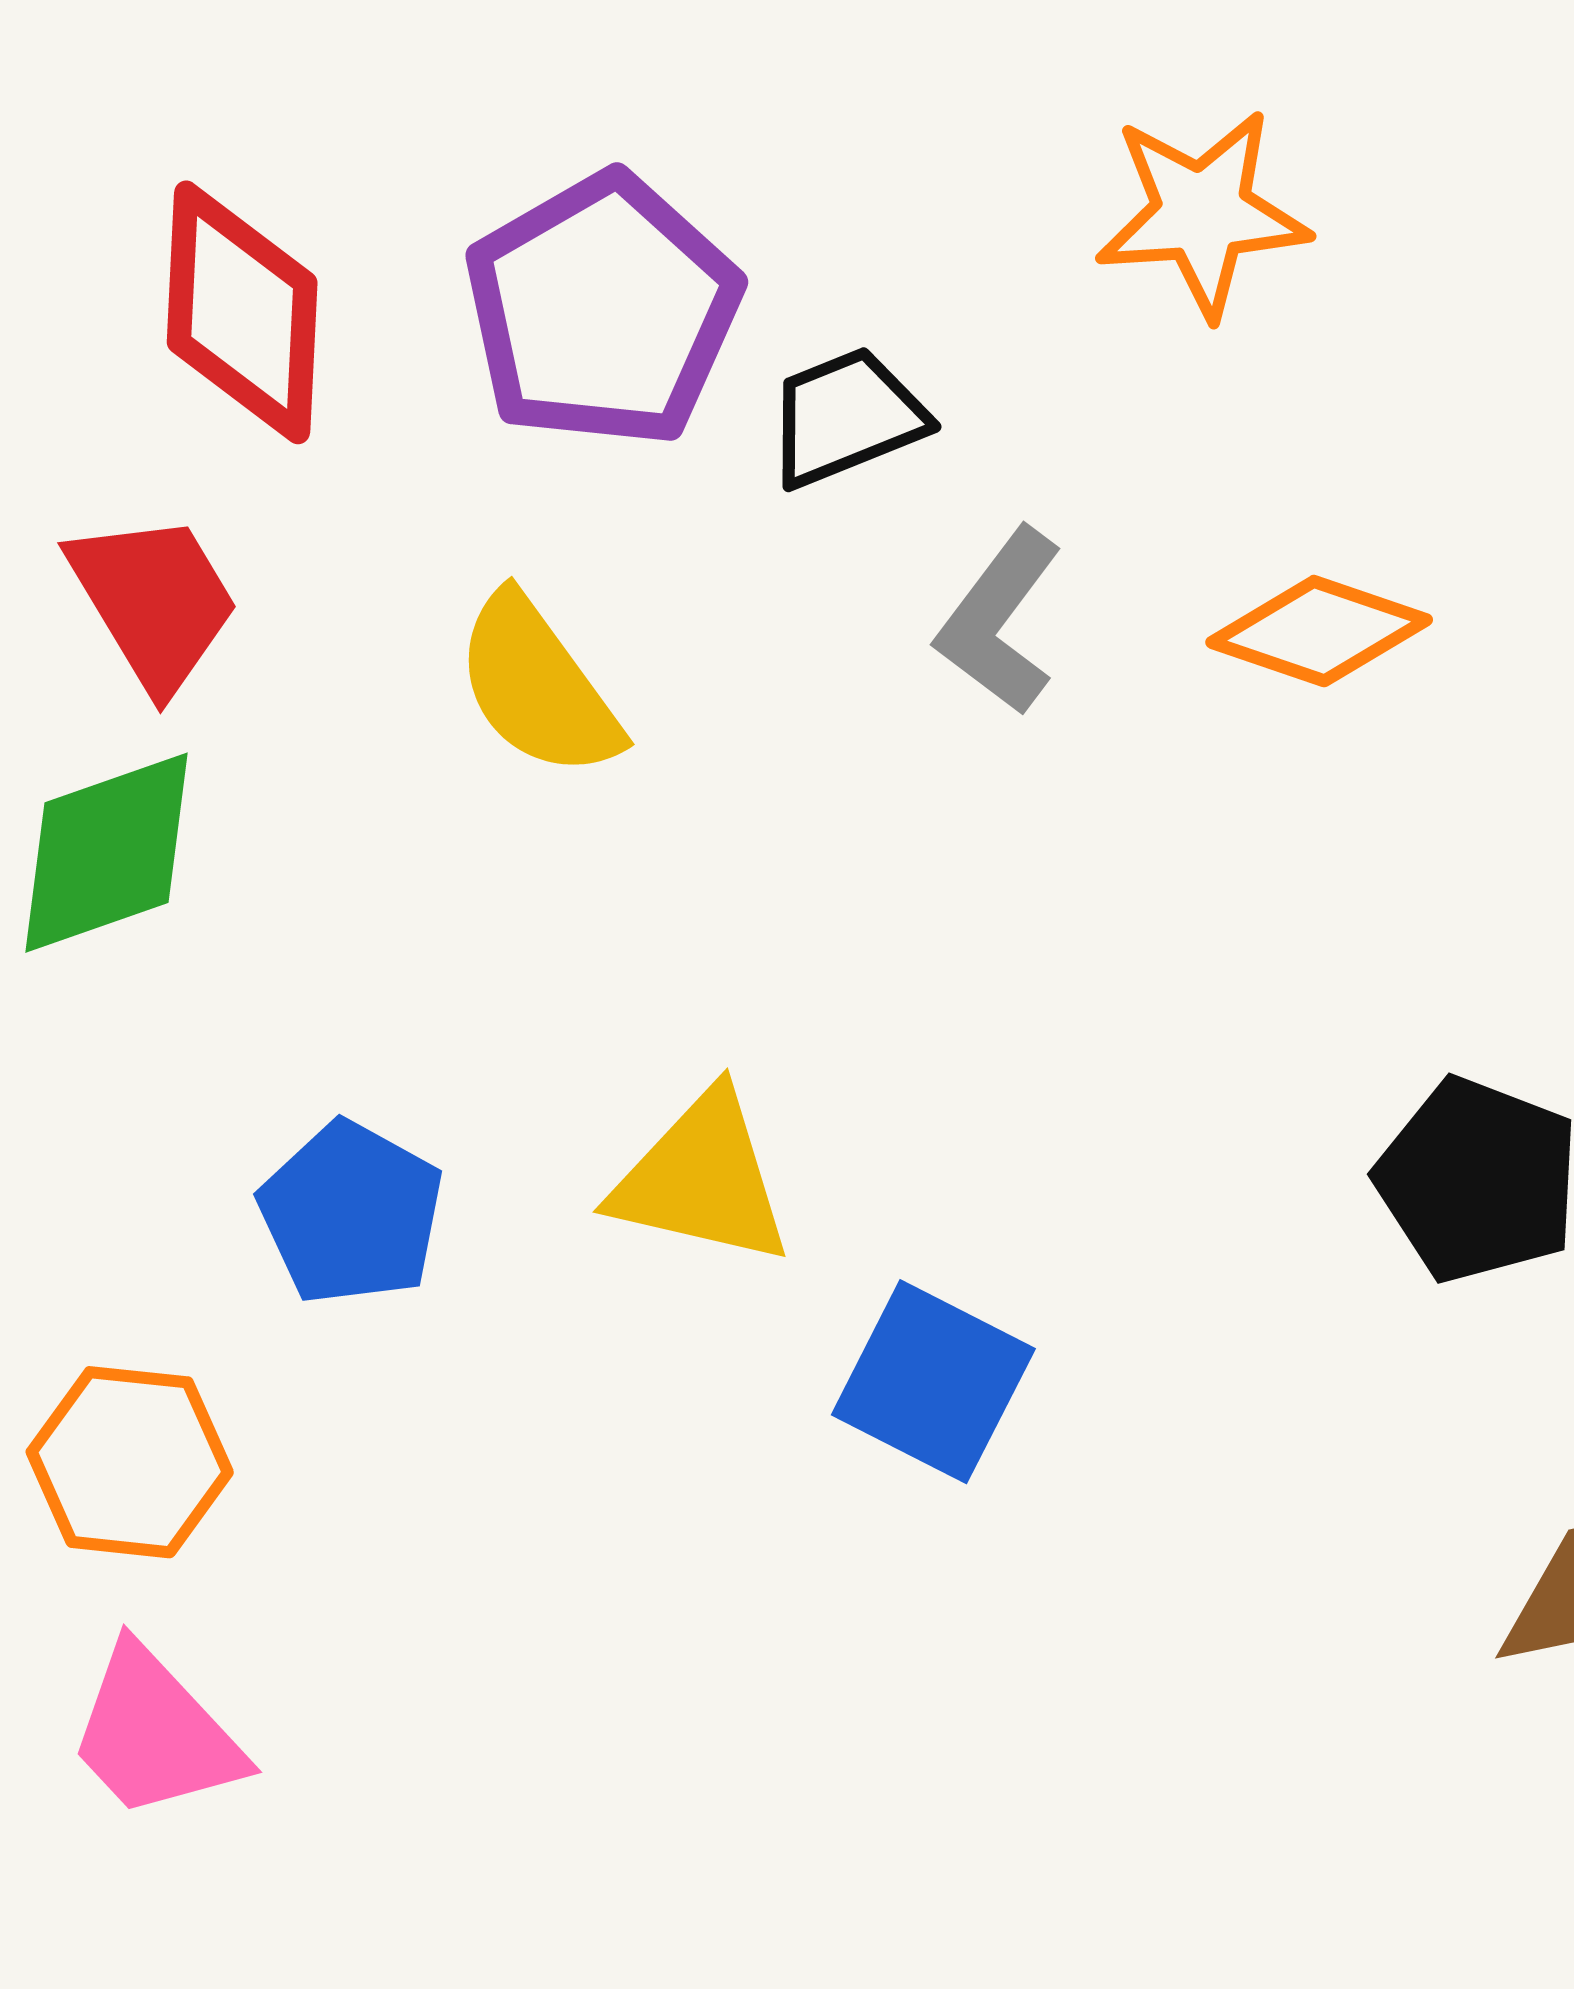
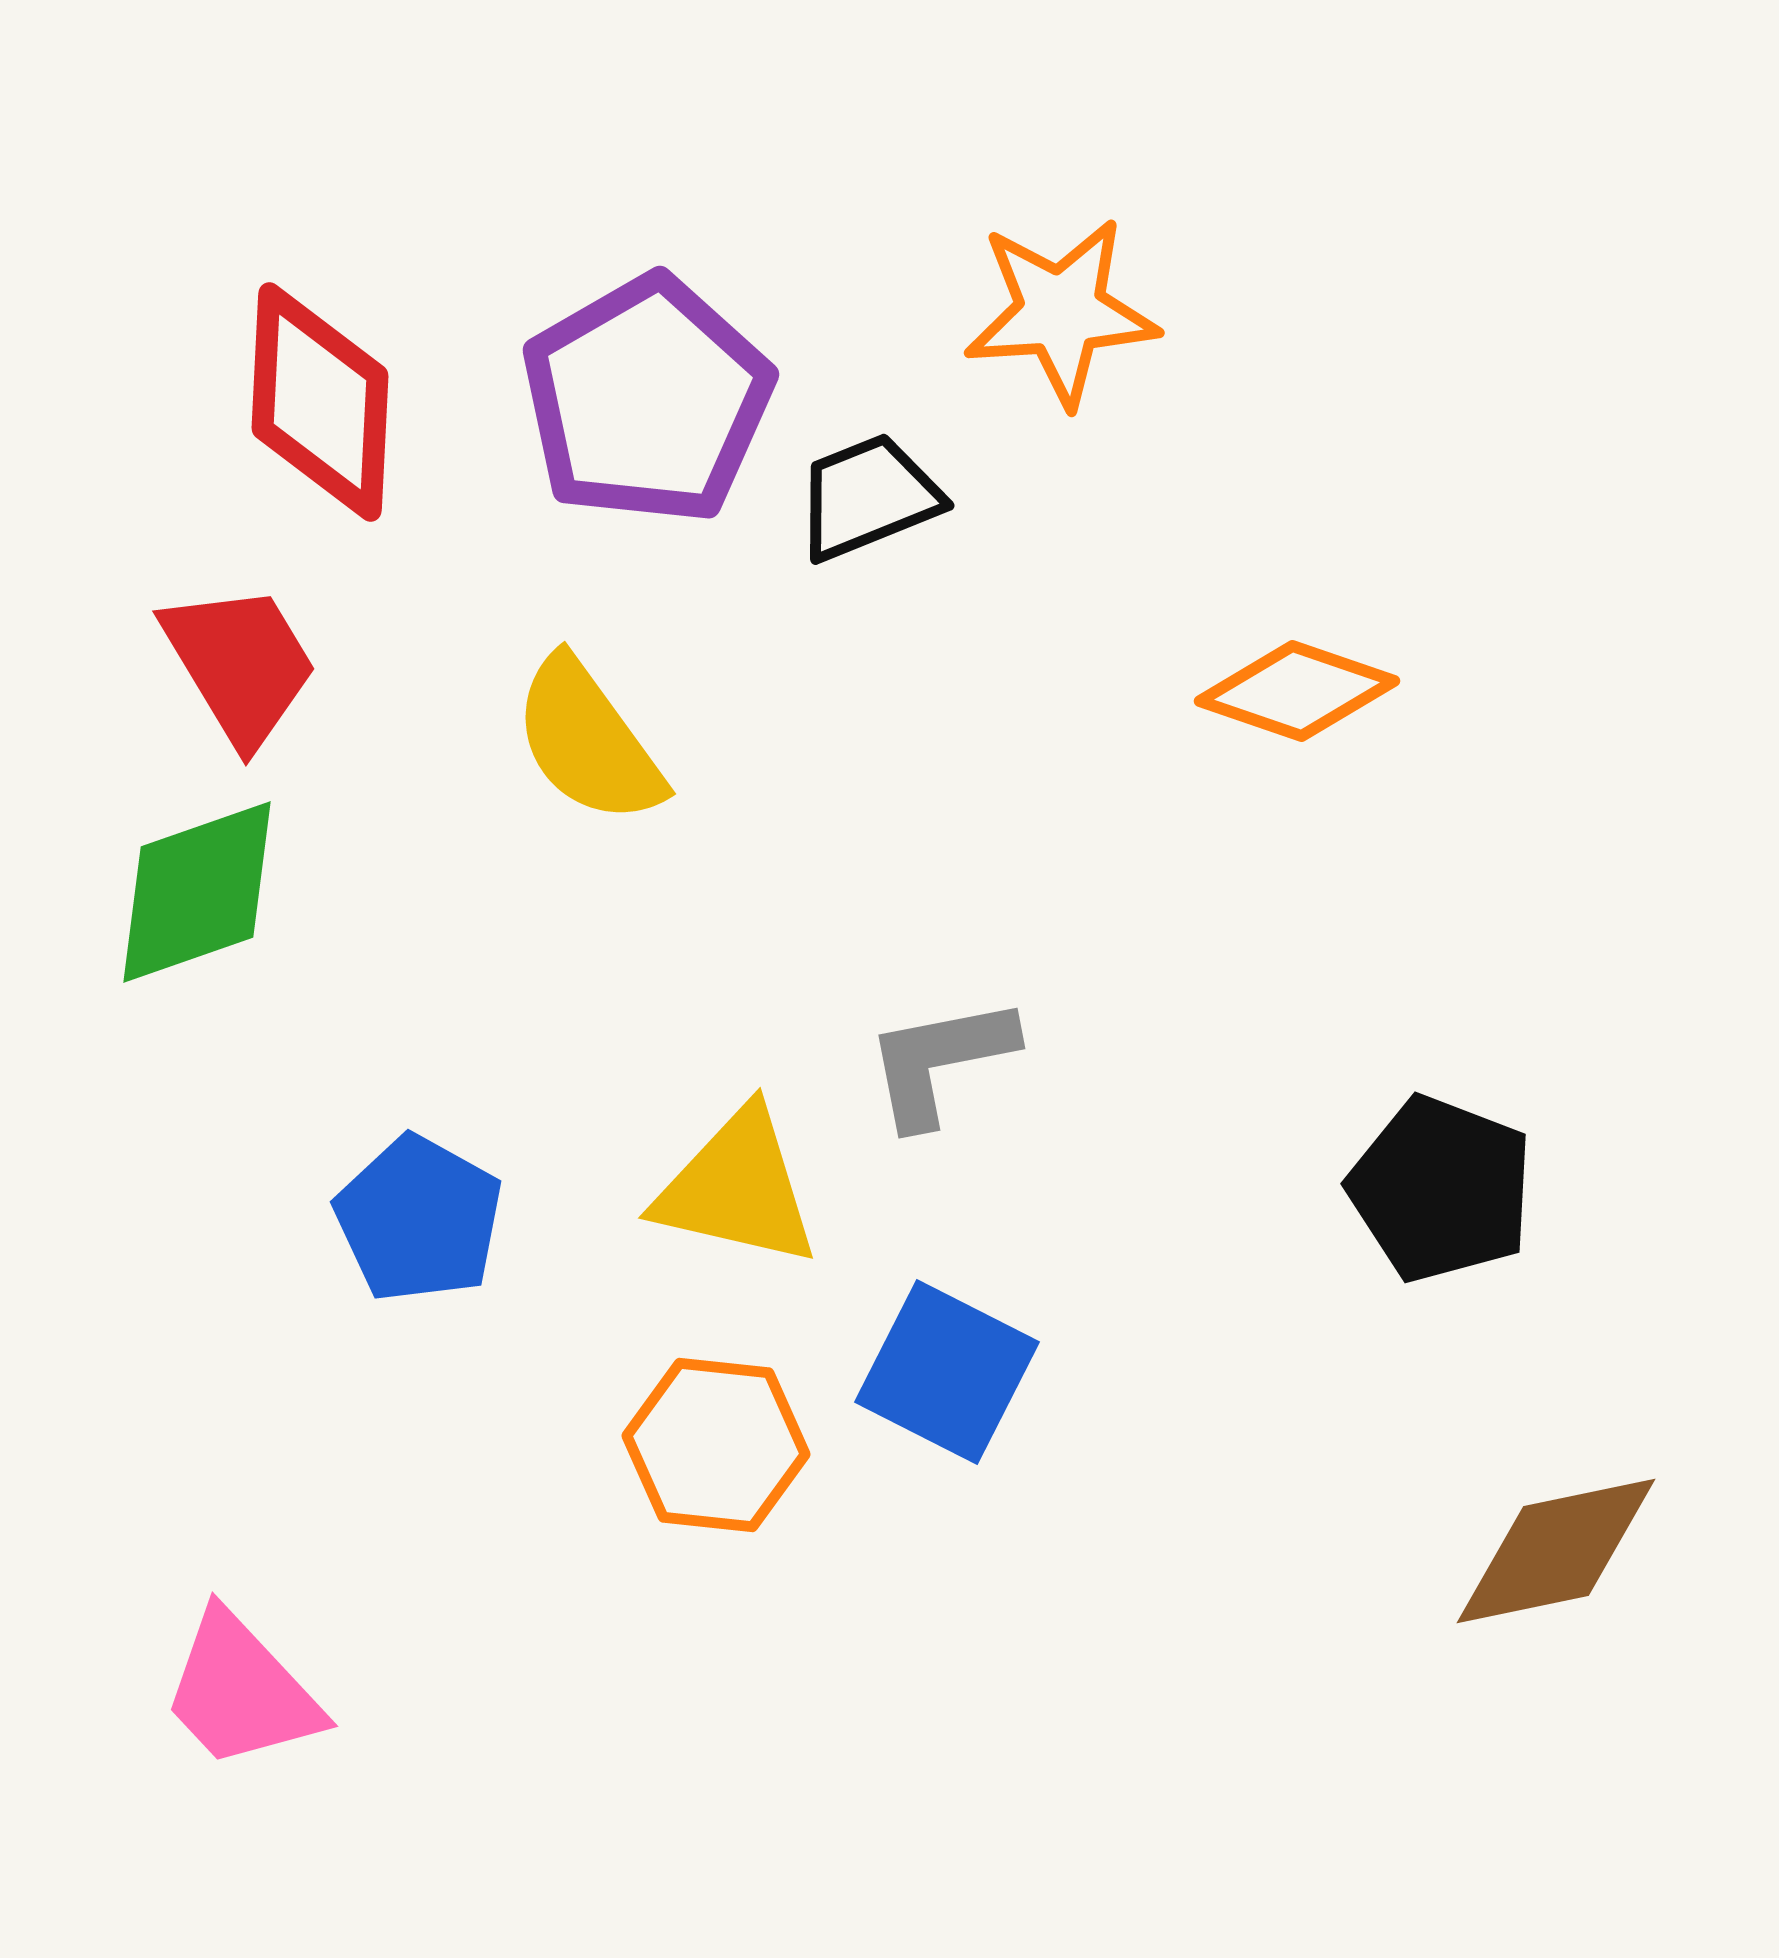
orange star: (1202, 213) -> (1061, 312), moved
gray L-shape: (999, 621) -> (940, 1061), moved, turned 42
orange hexagon: (130, 1462) -> (716, 1445), moved

